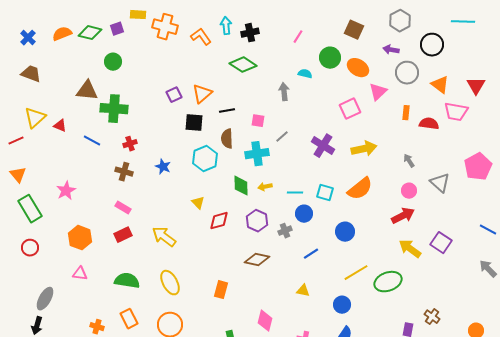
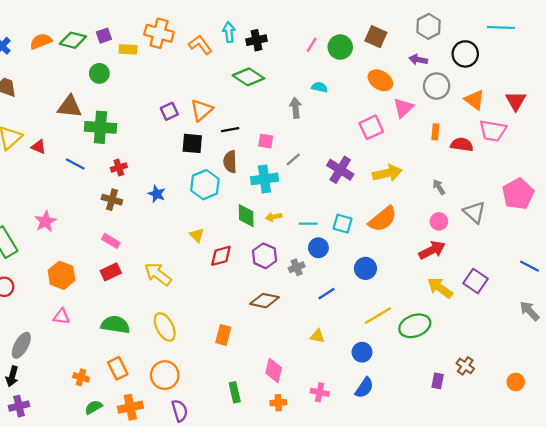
yellow rectangle: (138, 15) -> (128, 49), moved
green circle: (330, 58) -> (340, 47), moved

